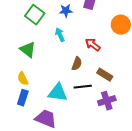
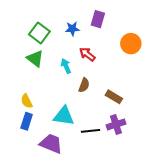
cyan arrow: (60, 35) -> (66, 66), moved
red arrow: (93, 45) -> (87, 54), moved
green triangle: (28, 50) -> (35, 59), moved
black line: (83, 87) -> (90, 131), moved

